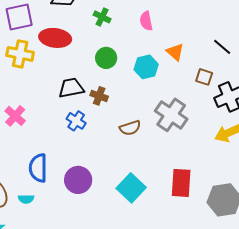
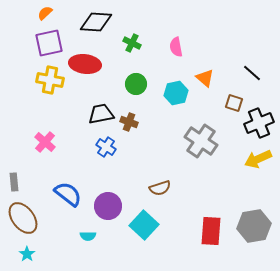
brown semicircle: (130, 128) -> (160, 188), moved
blue semicircle: (38, 168) -> (68, 194), turned 128
red rectangle: (181, 183) -> (211, 231), moved
cyan square: (131, 188) -> (144, 225), moved
cyan semicircle: (26, 199) -> (88, 236), moved

